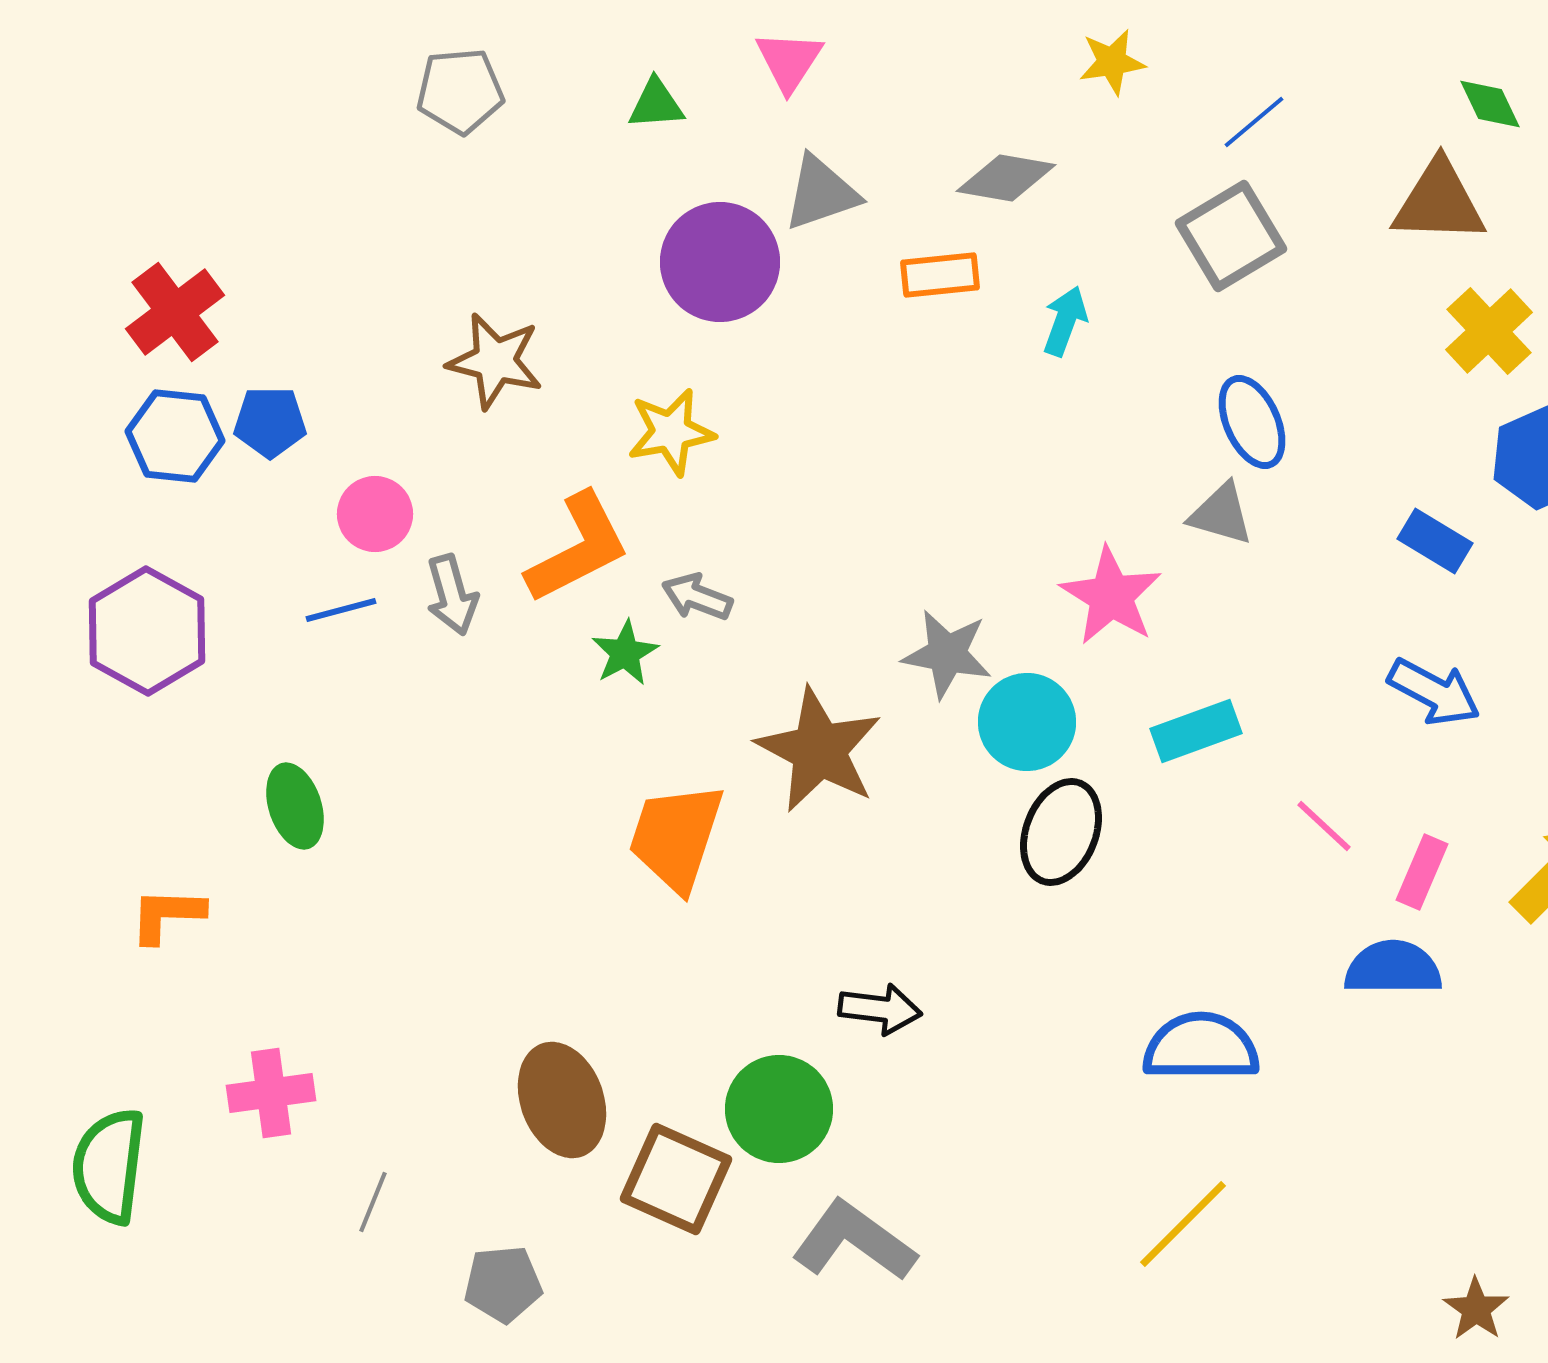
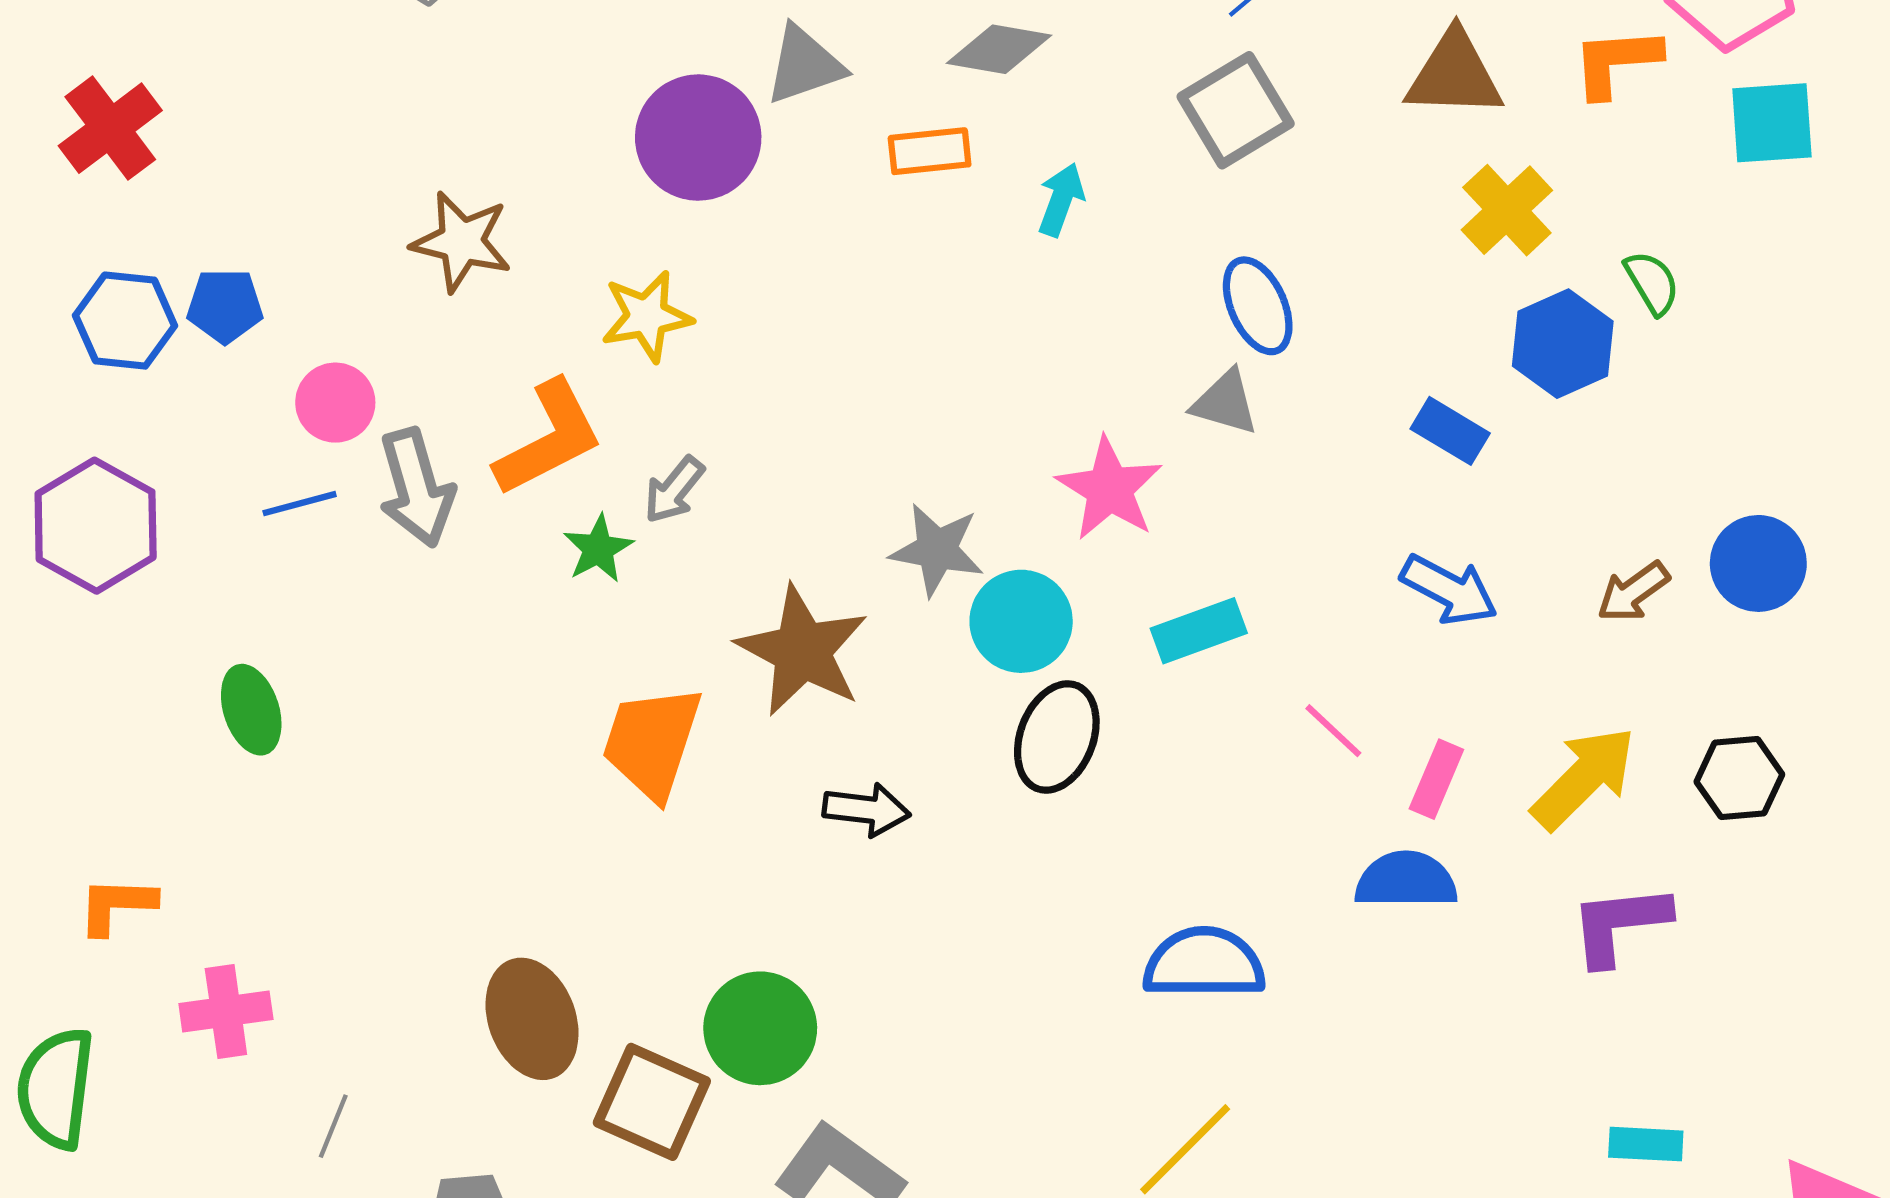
red cross: (175, 312) -> (110, 128), moved
gray arrow: (452, 595) -> (416, 488), size x1.4
gray arrow: (697, 597) -> (674, 490), turned -72
orange L-shape: (167, 915) -> (117, 905), moved
black arrow: (880, 1009) -> (866, 810), moved

